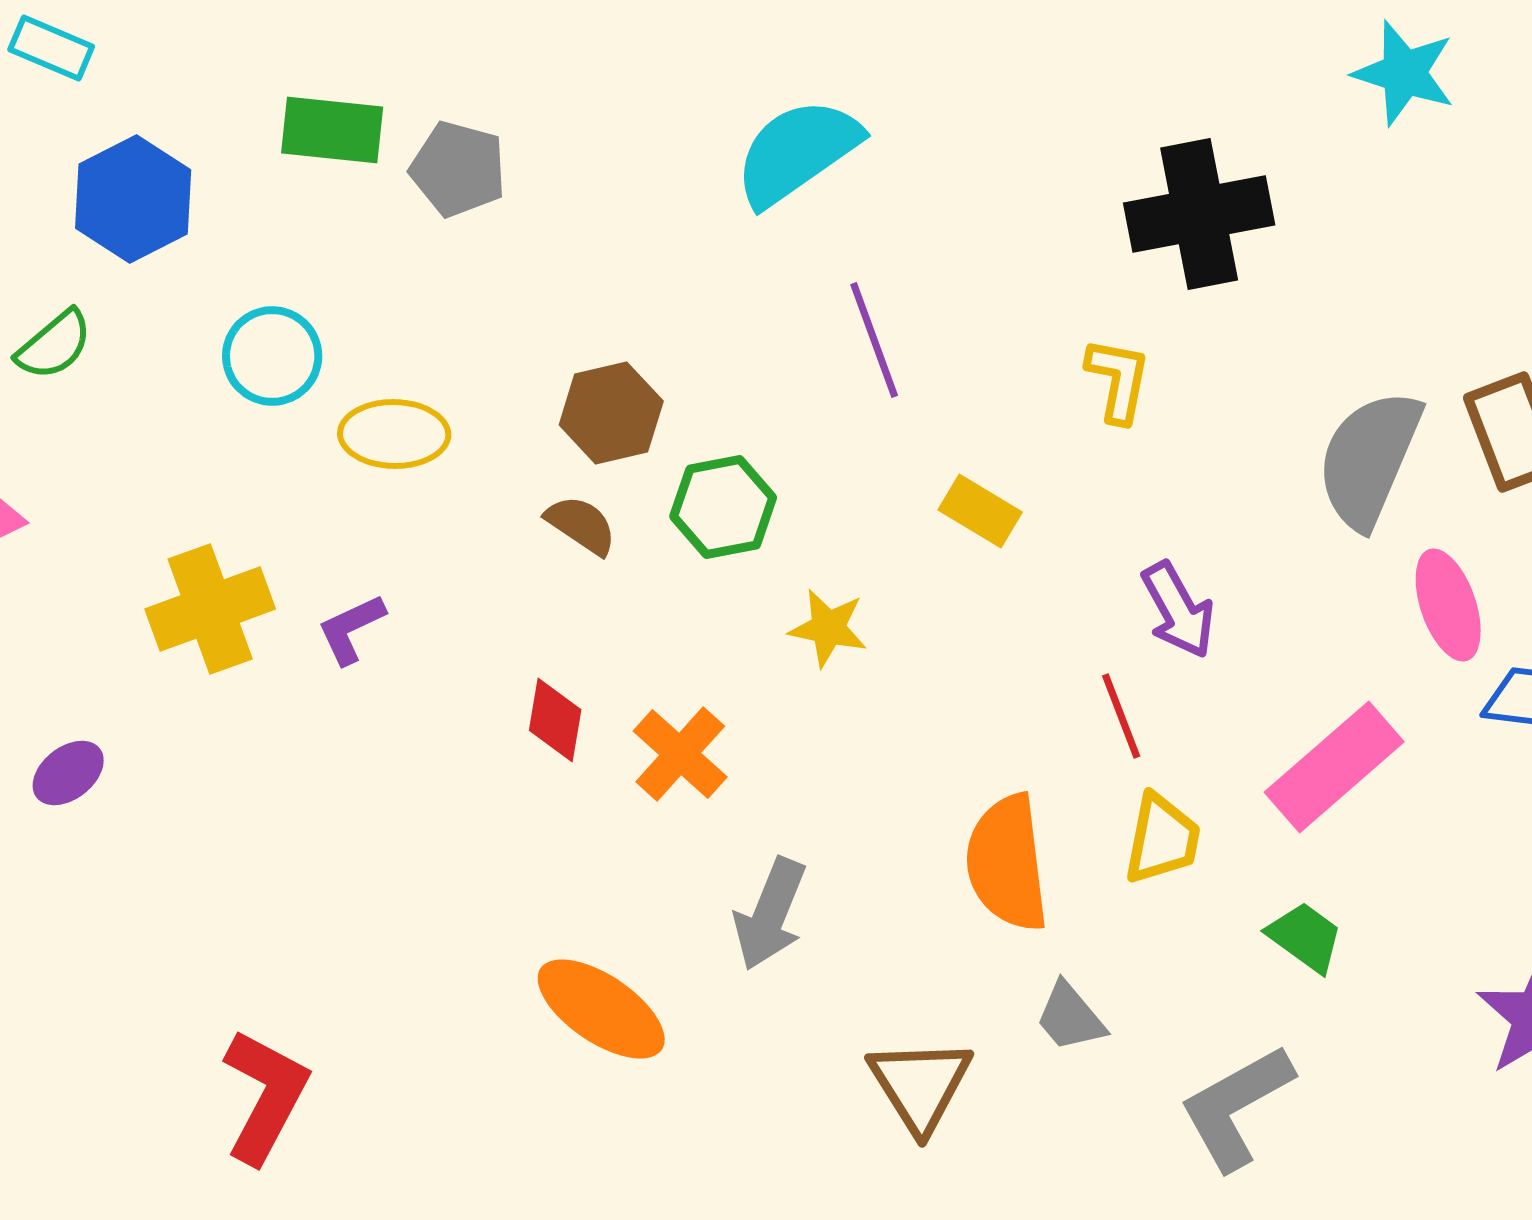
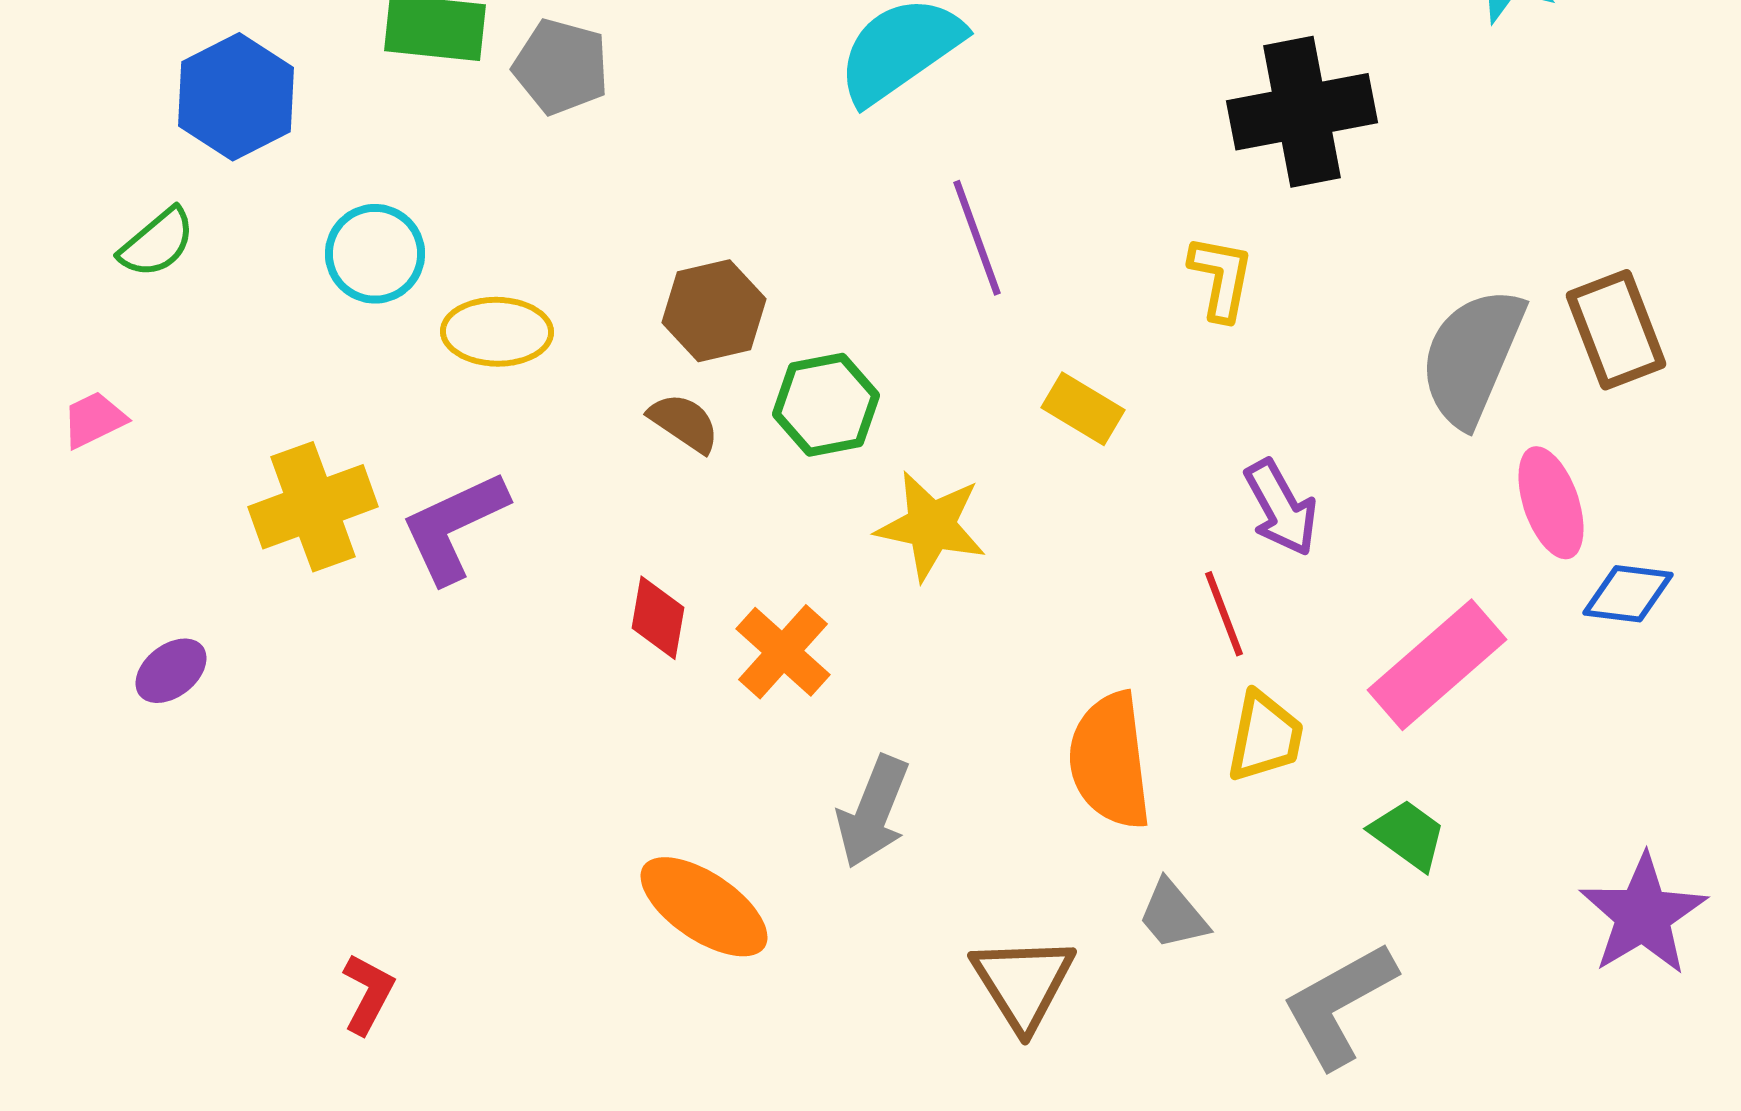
yellow star: (828, 628) -> (931, 526), size x1.4
purple L-shape: (351, 629) -> (454, 527), size x1.6
red L-shape: (265, 1096) -> (368, 994), size x0.6

